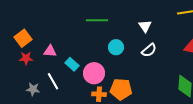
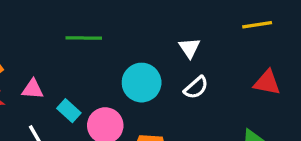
green line: (97, 20) -> (84, 38), moved
cyan circle: (116, 47) -> (142, 83), size x1.5

